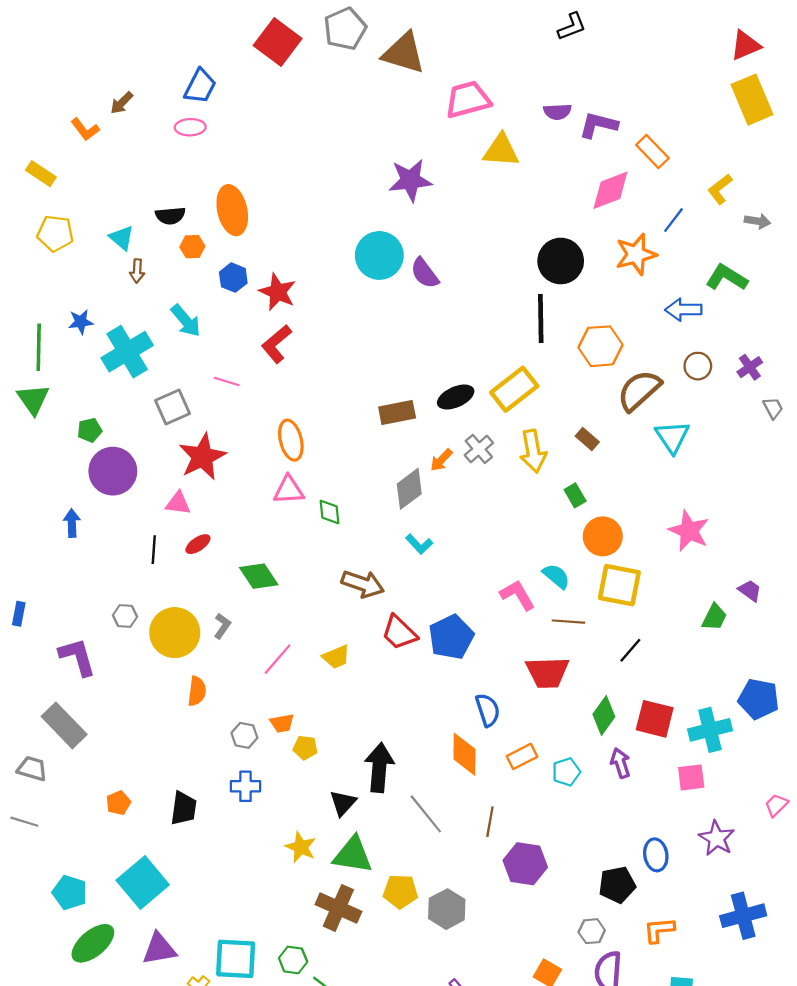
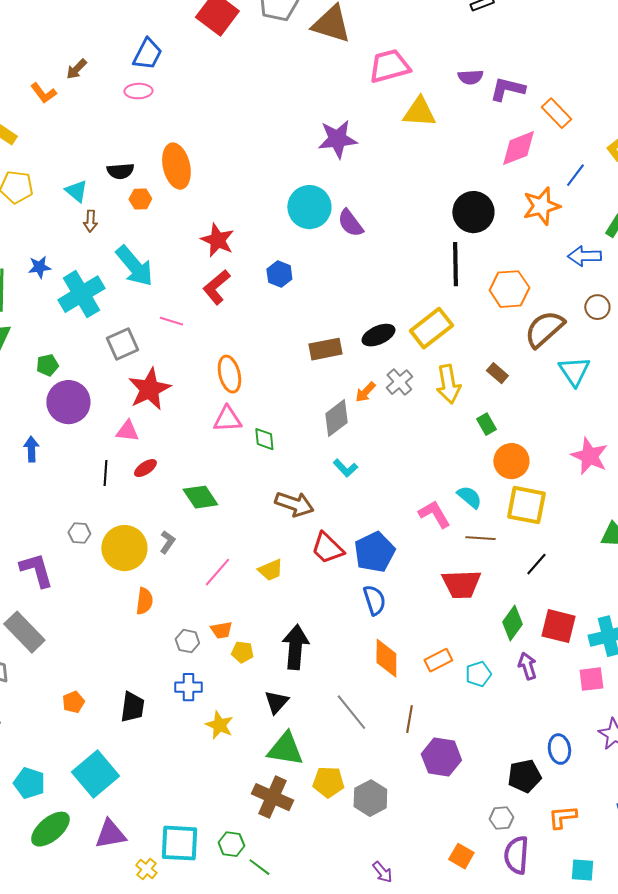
blue hexagon: (233, 278) -> (279, 274), moved
cyan arrow: (186, 321) -> (134, 266), size x1.4
blue semicircle: (488, 710) -> (374, 600), moved
black arrow: (379, 767) -> (295, 647), moved
yellow star: (301, 847) -> (219, 725), moved

